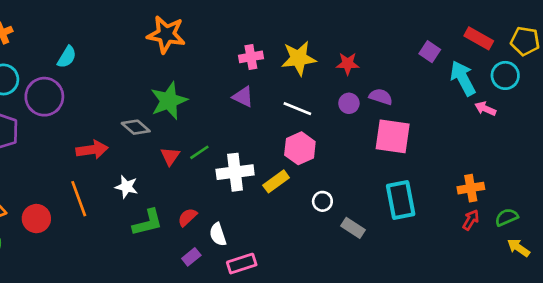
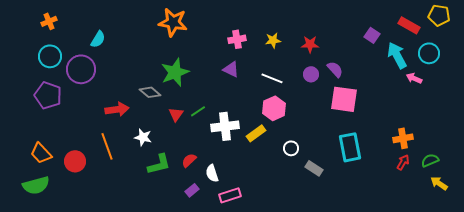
yellow pentagon: (525, 41) -> (439, 15), moved
yellow star: (299, 58) -> (273, 40), size x0.6
purple semicircle: (381, 97) -> (335, 69), turned 30

